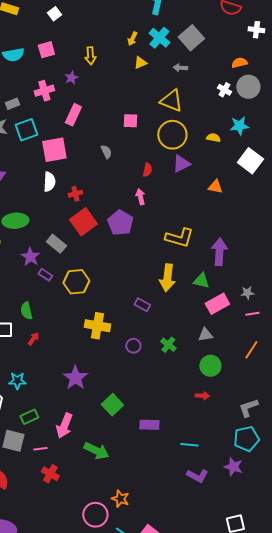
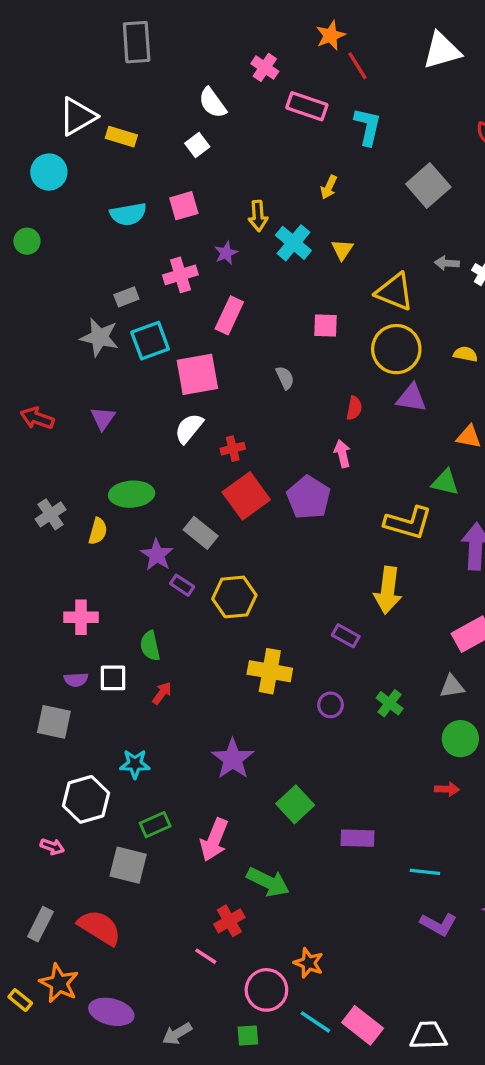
cyan cross: (159, 38) -> (293, 243), moved
yellow triangle: (140, 63) -> (342, 250), moved, turned -32
gray arrow: (180, 68) -> (447, 263), moved
purple triangle: (181, 164) -> (411, 398), turned 36
white semicircle: (49, 182) -> (189, 428), turned -144
green triangle: (201, 281) -> (445, 482), moved
pink line: (40, 449) -> (206, 956), moved, turned 40
red cross: (50, 474) -> (229, 921), moved, turned 30

